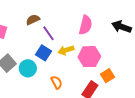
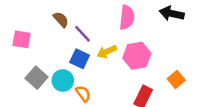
brown semicircle: (33, 20) -> (61, 19), turned 80
orange square: (107, 76) -> (176, 79), moved
orange semicircle: (57, 82) -> (83, 94), moved

